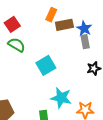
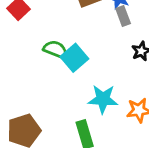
green semicircle: (17, 45) -> (55, 49), moved

